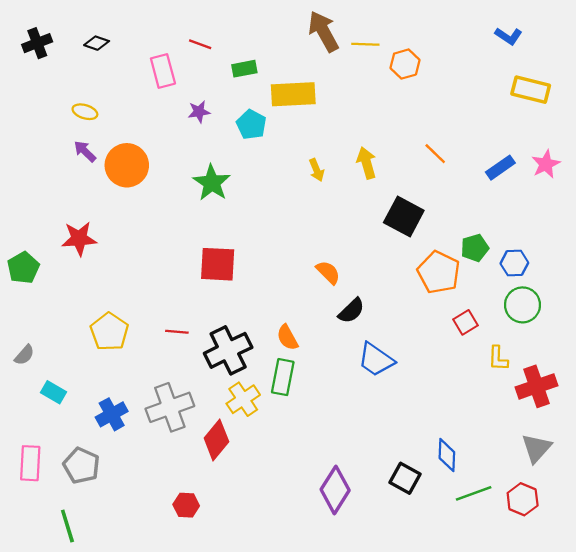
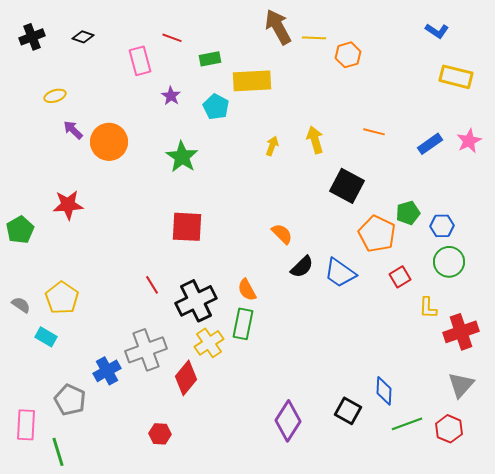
yellow ellipse: (85, 112) -> (55, 96), moved, turned -35
purple star: (199, 112) -> (171, 96), turned -30
orange line: (435, 154) -> (374, 132), turned -30
yellow arrow: (317, 170) -> (272, 146), turned -138
yellow pentagon: (109, 332) -> (62, 298), moved
red line: (177, 332) -> (152, 285), turned 54
gray semicircle: (24, 355) -> (21, 305), turned -96
blue trapezoid: (376, 360) -> (340, 273), moved
blue cross: (112, 414) -> (107, 371), moved
pink rectangle: (30, 463) -> (26, 425), moved

